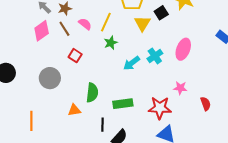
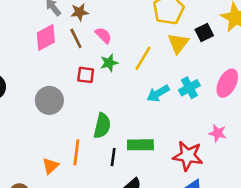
yellow line: (106, 22) -> (143, 58), moved
green star: (111, 43) -> (109, 63), moved
red square: (75, 56) -> (86, 75), turned -32
orange triangle: (74, 110) -> (50, 166), moved, turned -40
orange line: (31, 121) -> (76, 152), moved
black line: (102, 125) -> (113, 157), moved

